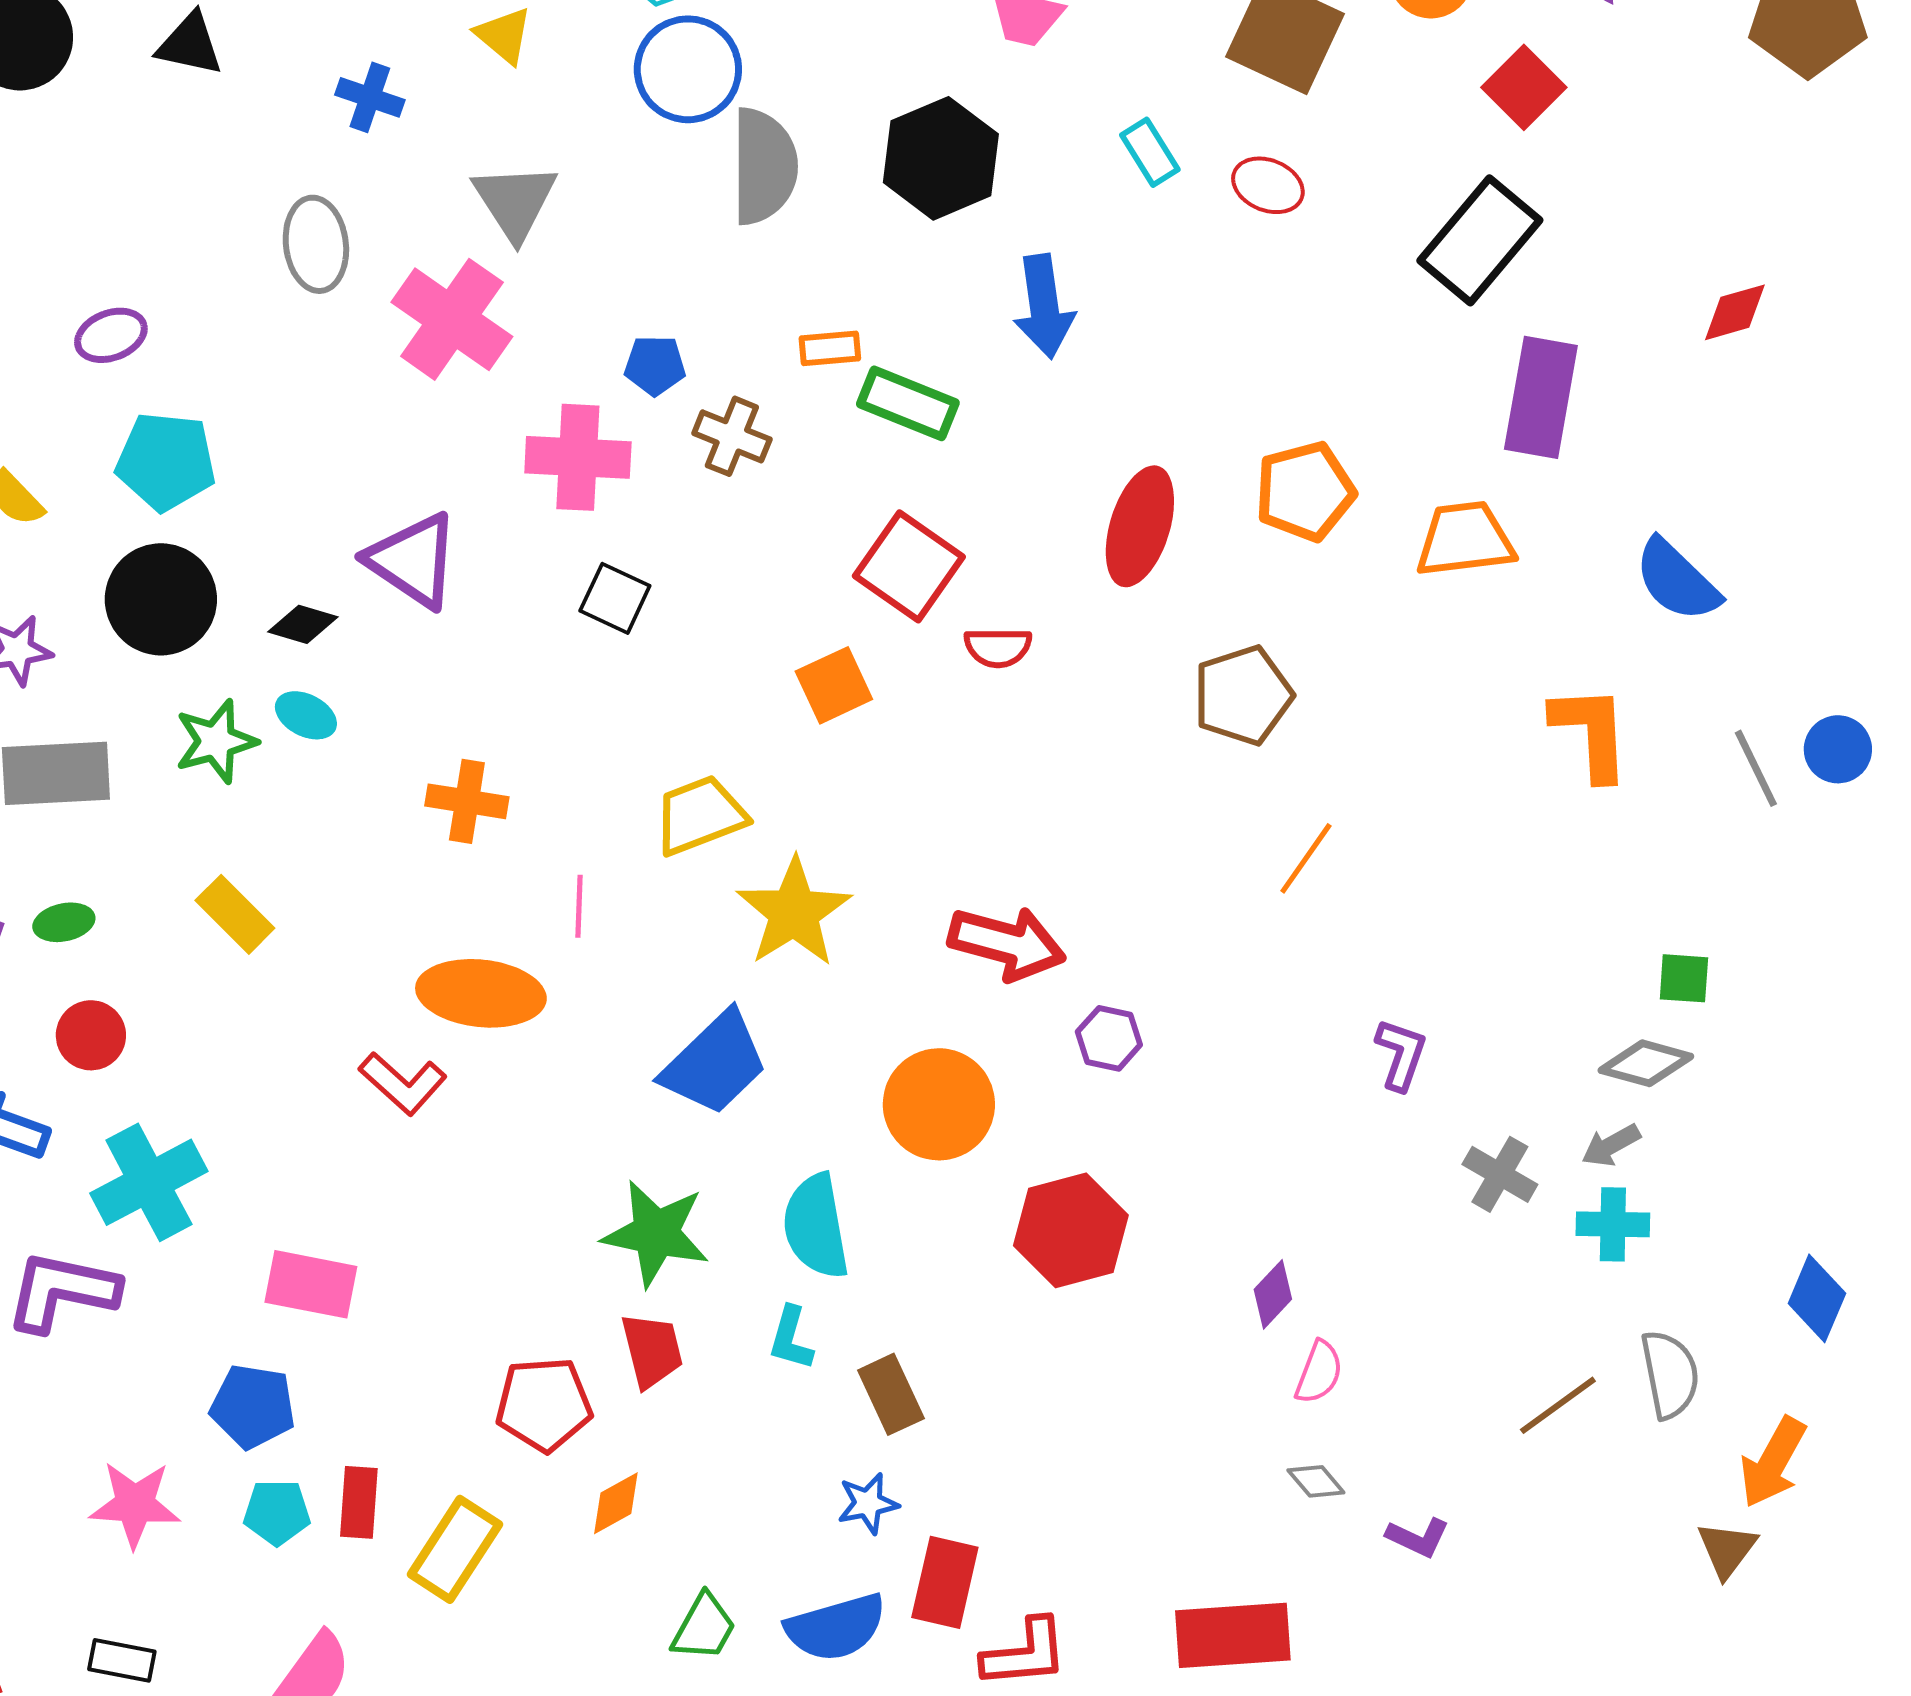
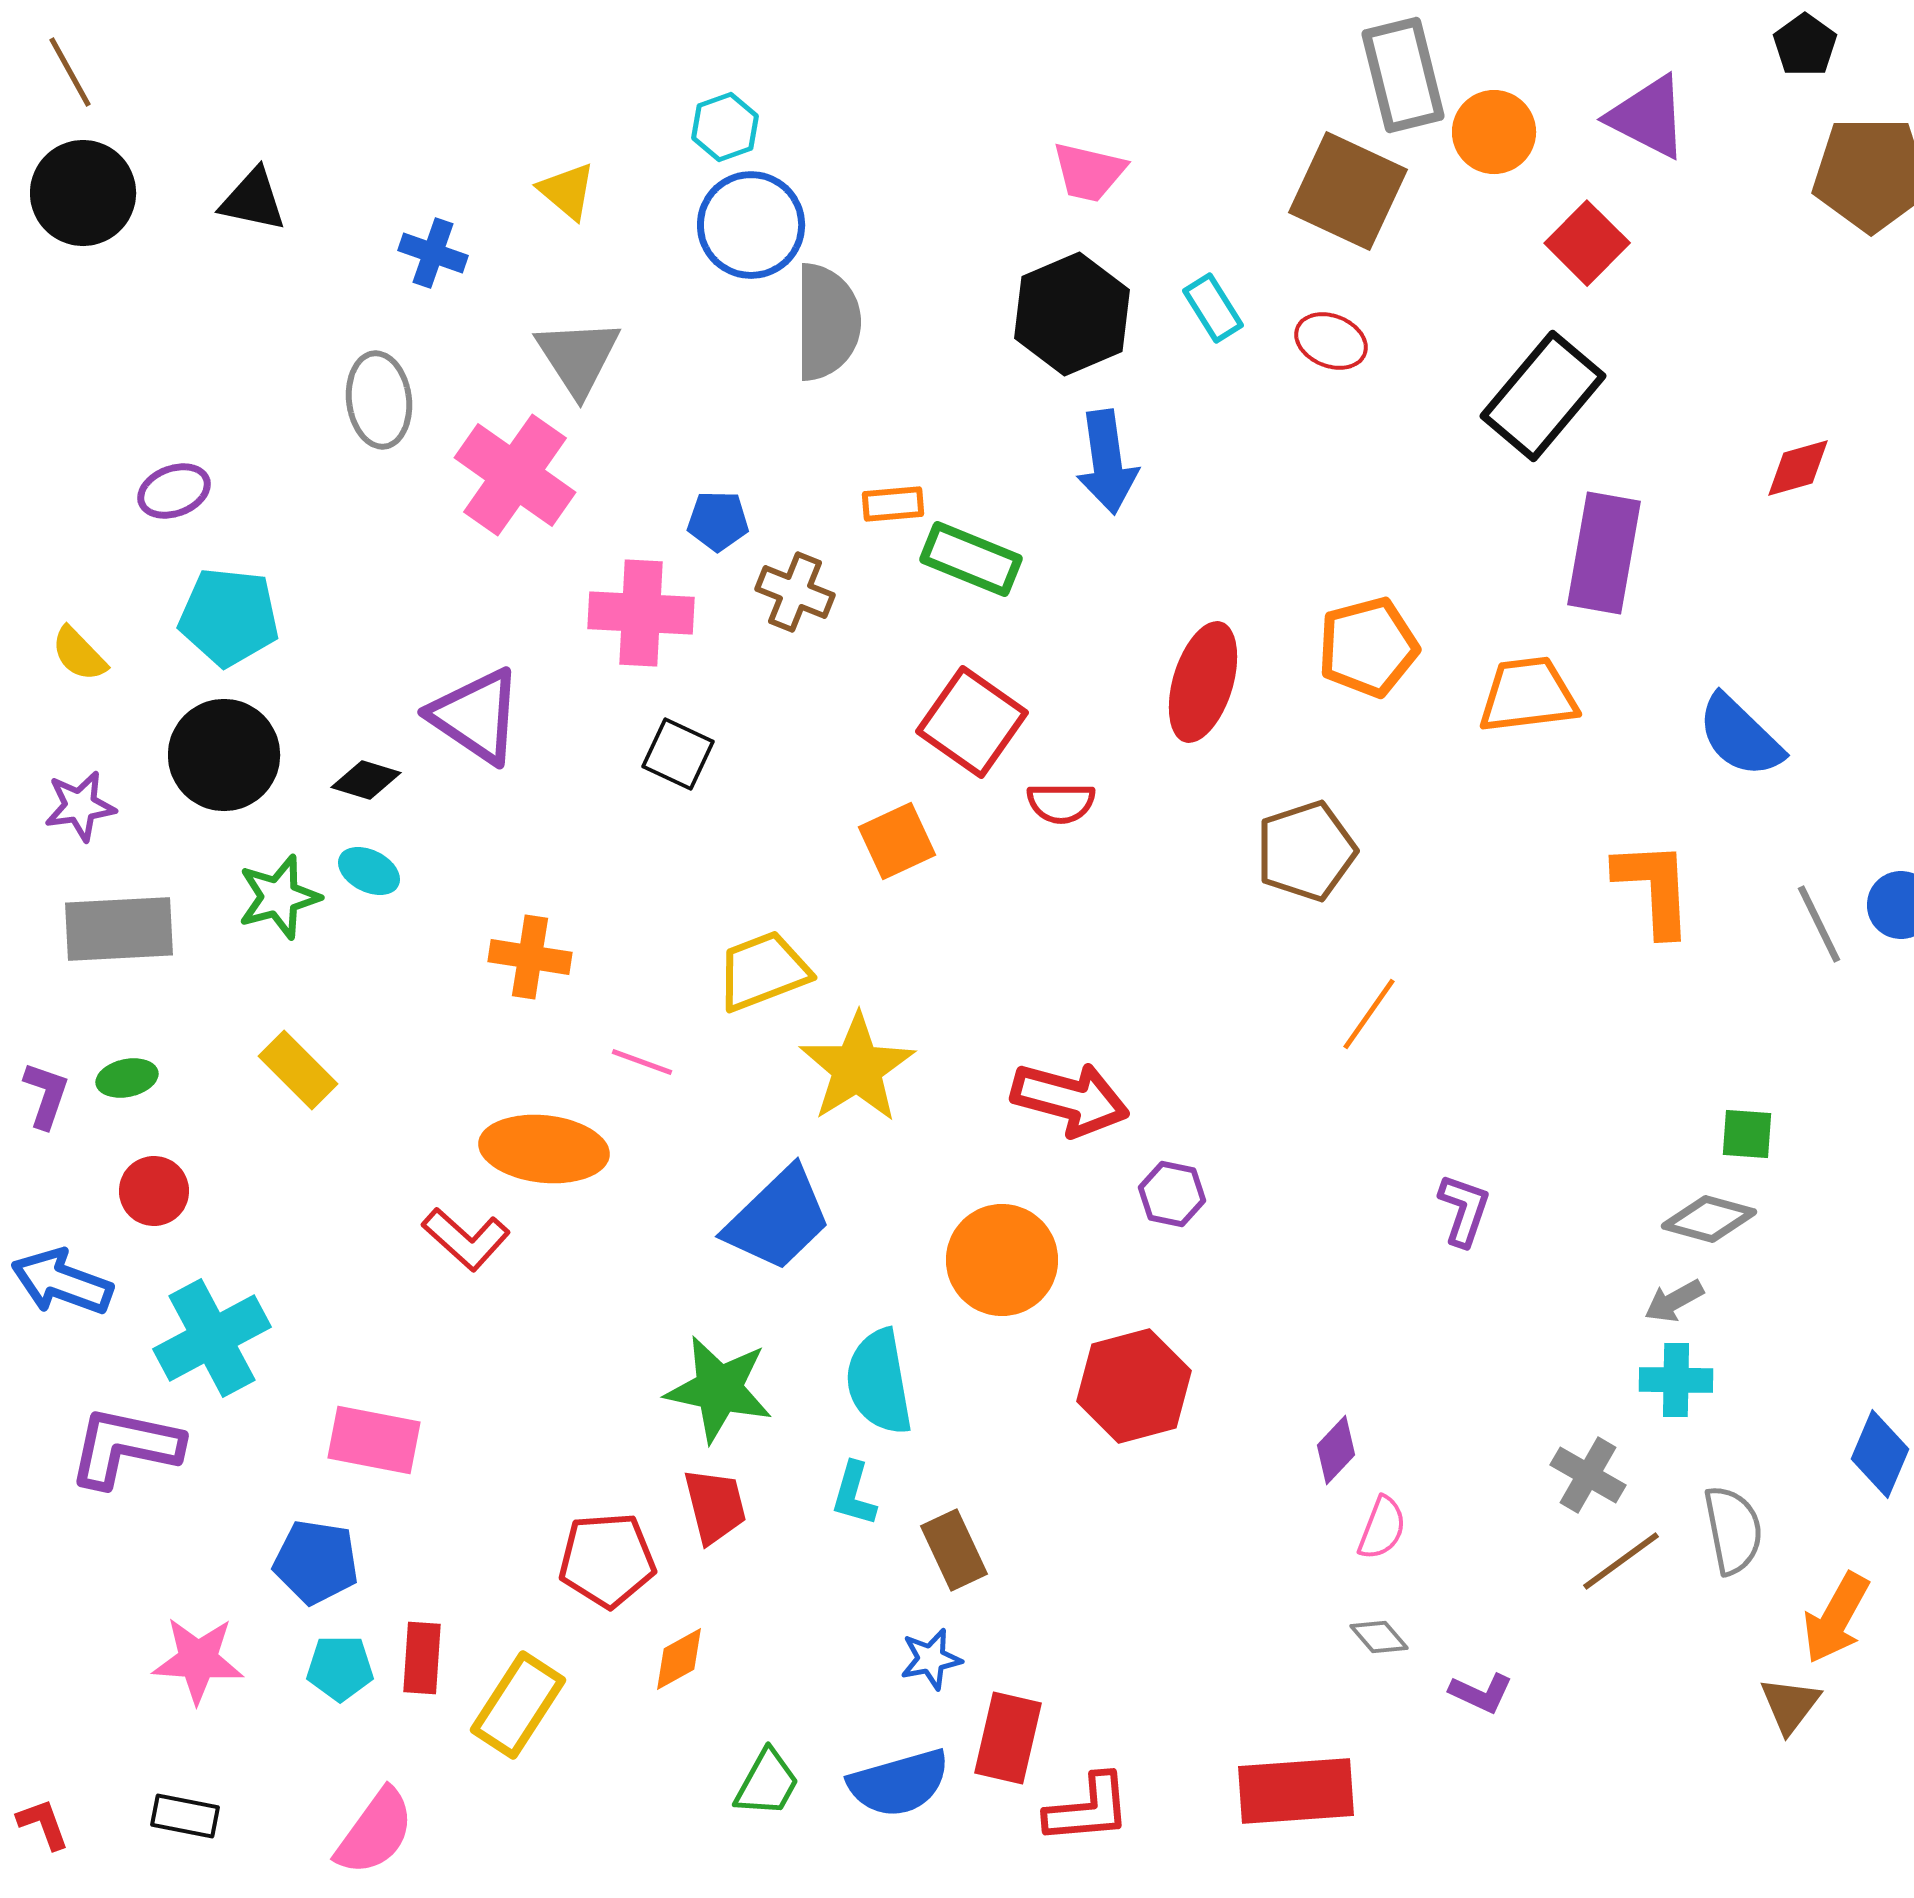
black hexagon: (941, 158) -> (1072, 314), moved
pink line: (579, 906) -> (642, 1062), turned -72
gray cross: (1500, 1174) -> (1588, 1475), moved

